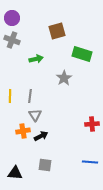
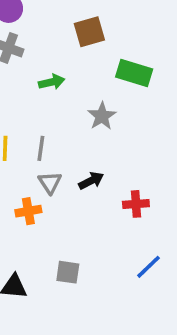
red cross: (92, 124) -> (136, 204), moved
black arrow: (41, 136) -> (91, 181), moved
blue line: (90, 162) -> (149, 267), turned -49

